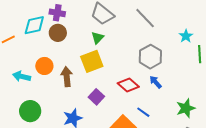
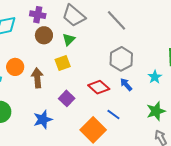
purple cross: (57, 13) -> (38, 15), moved
brown circle: (58, 33) -> (44, 35), moved
cyan star: (186, 36) -> (155, 77), moved
yellow square: (92, 61) -> (63, 63), size x0.7

